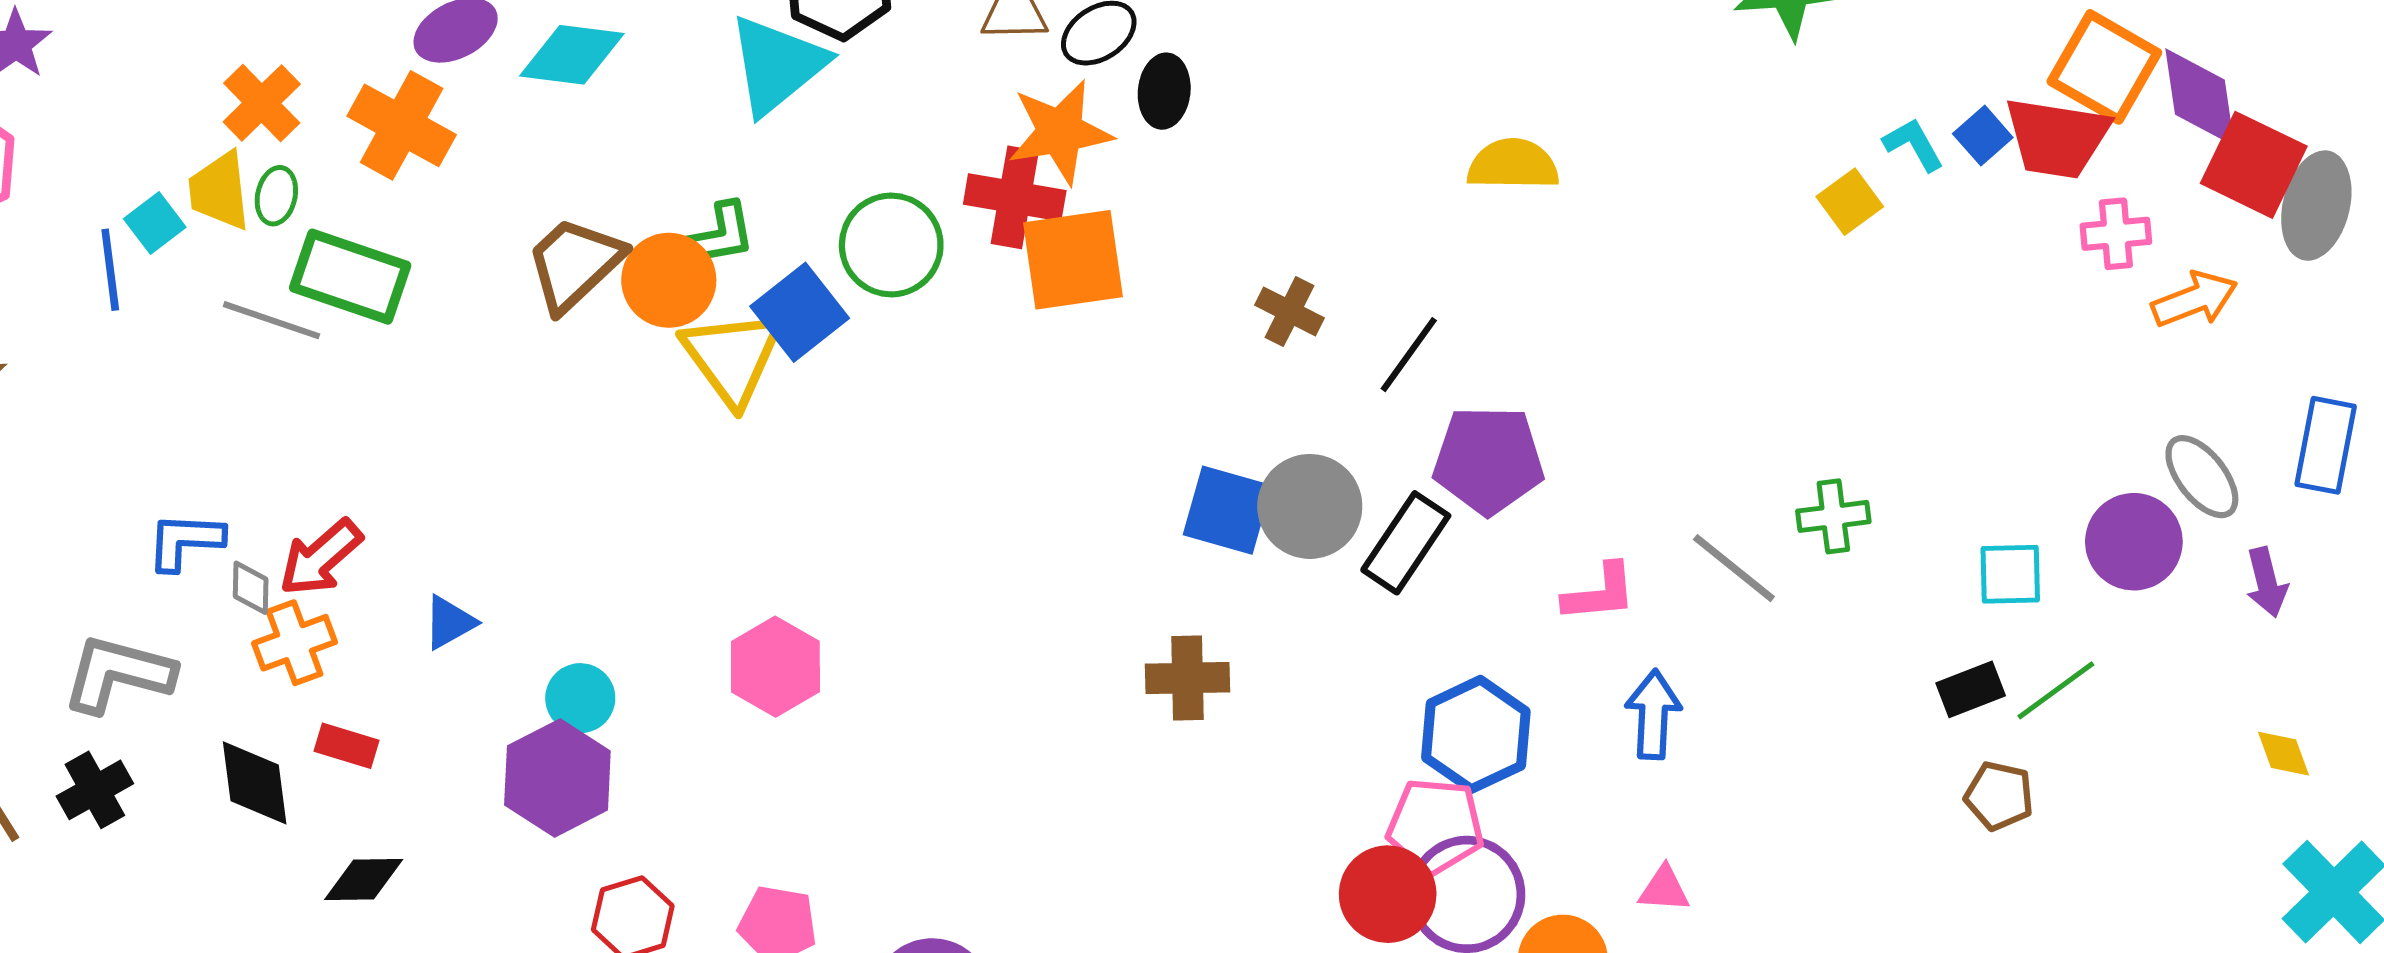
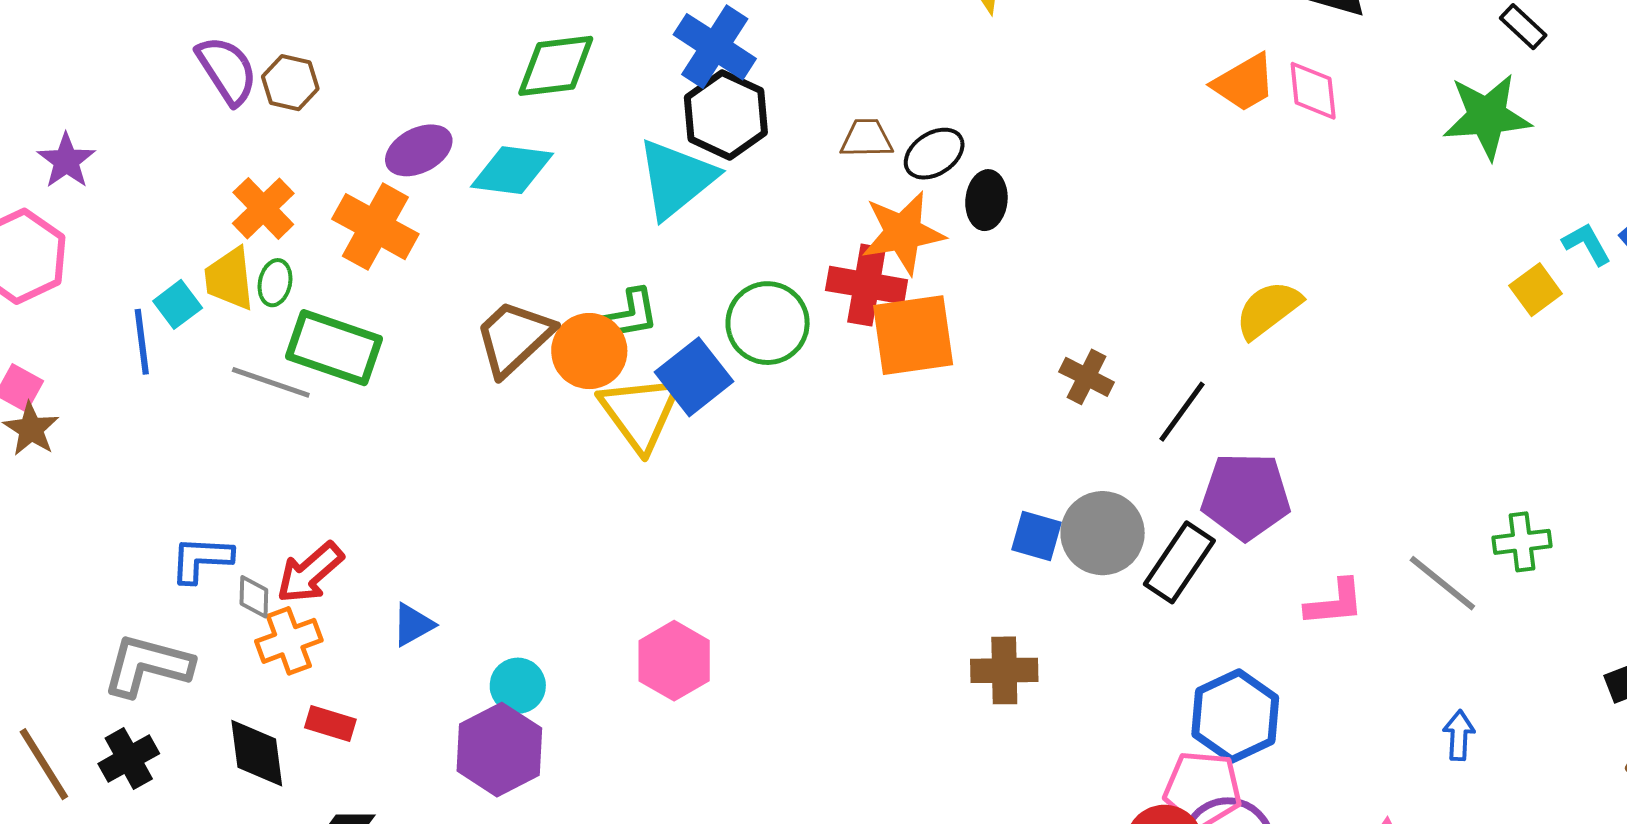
yellow semicircle: (1513, 165) -> (1268, 309), moved, turned -38
blue square: (1227, 510) -> (1037, 536), size x0.7
blue arrow: (1653, 715) -> (1459, 735), moved, size x0.7

